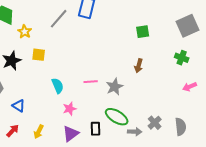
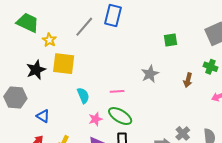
yellow square: (39, 55) -> (64, 64), size x1.6
brown arrow: (139, 66) -> (188, 80), moved
gray star: (115, 87) -> (150, 74), moved
green ellipse: (117, 117) -> (120, 116), moved

